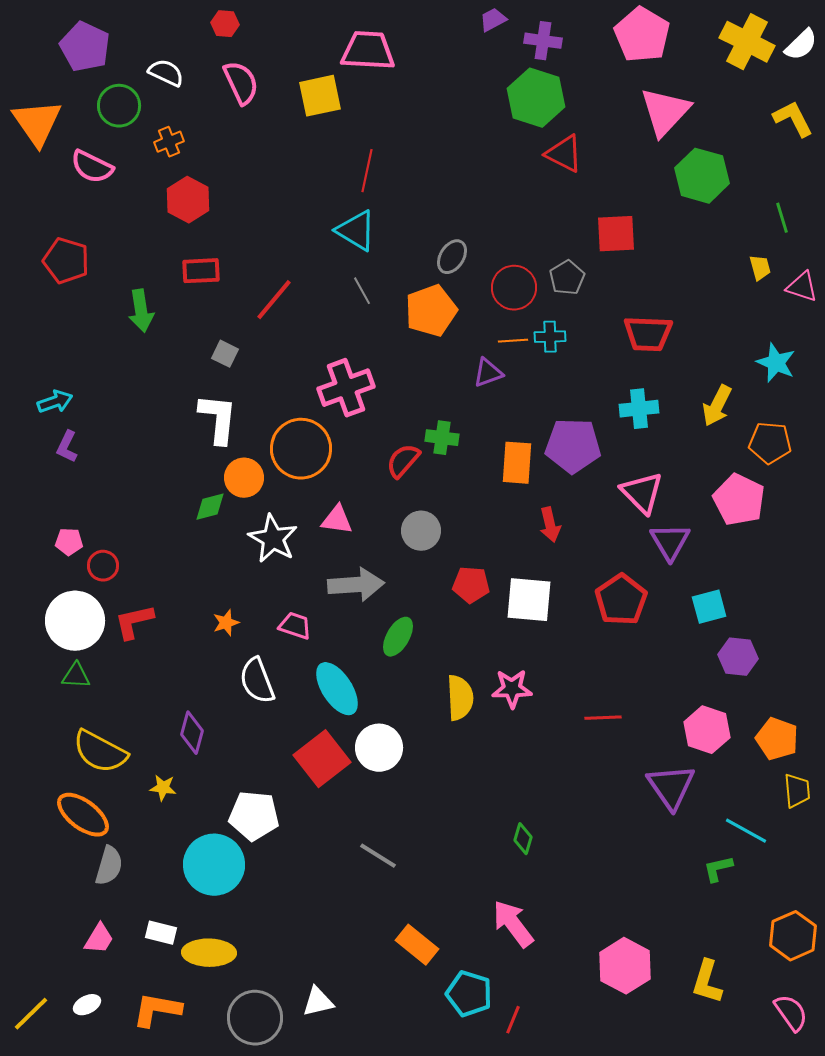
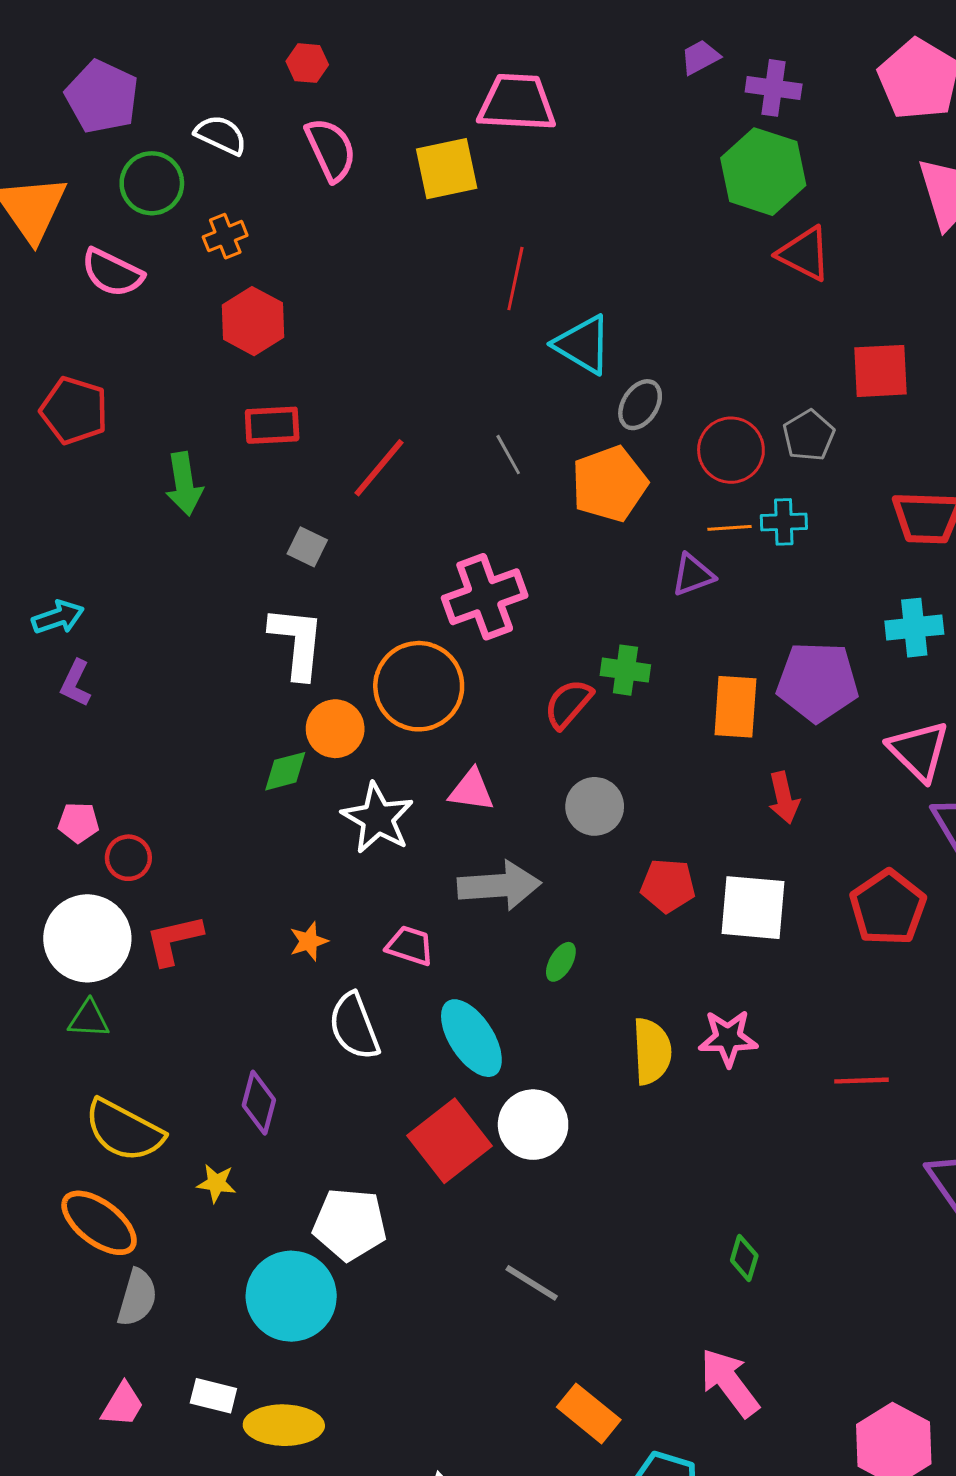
cyan triangle: (356, 231) -> (583, 345), moved
green ellipse: (398, 637) -> (561, 962), size x0.7

